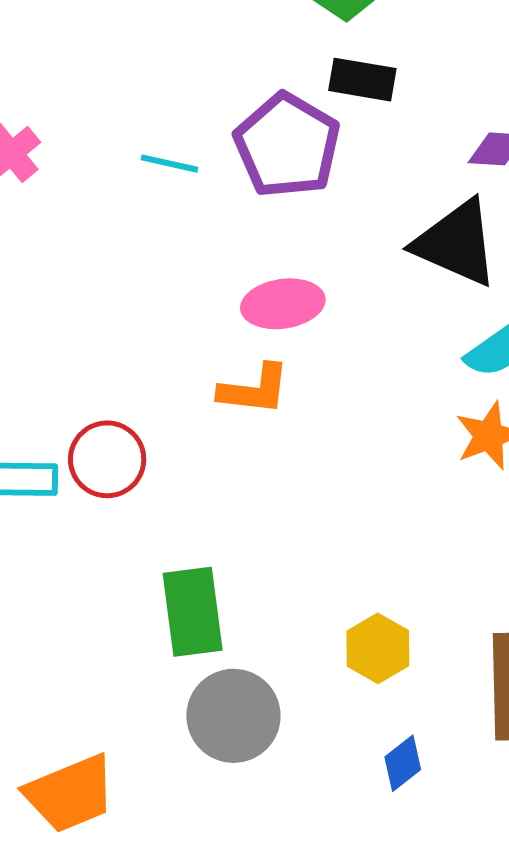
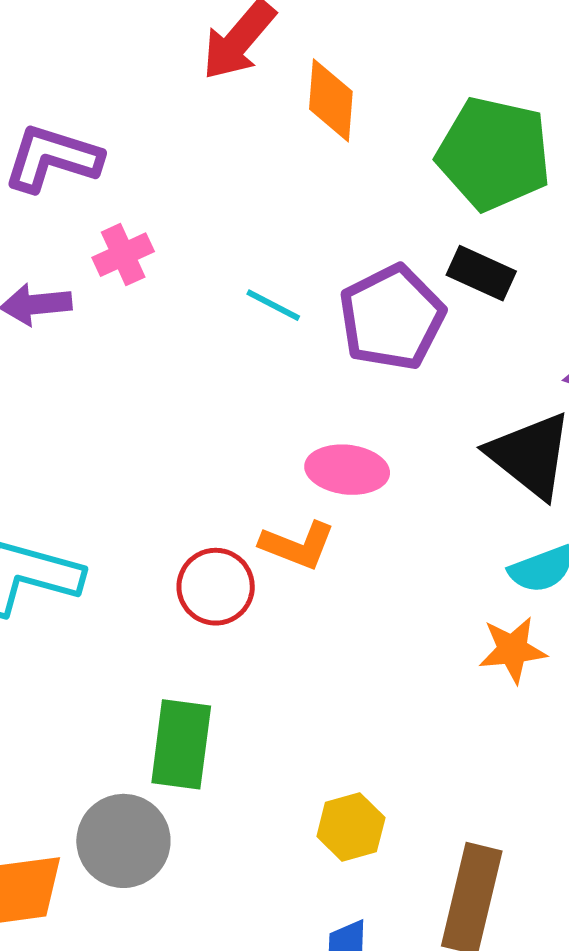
red circle: (107, 459) -> (216, 587), moved
gray circle: (233, 716) -> (123, 841), moved

